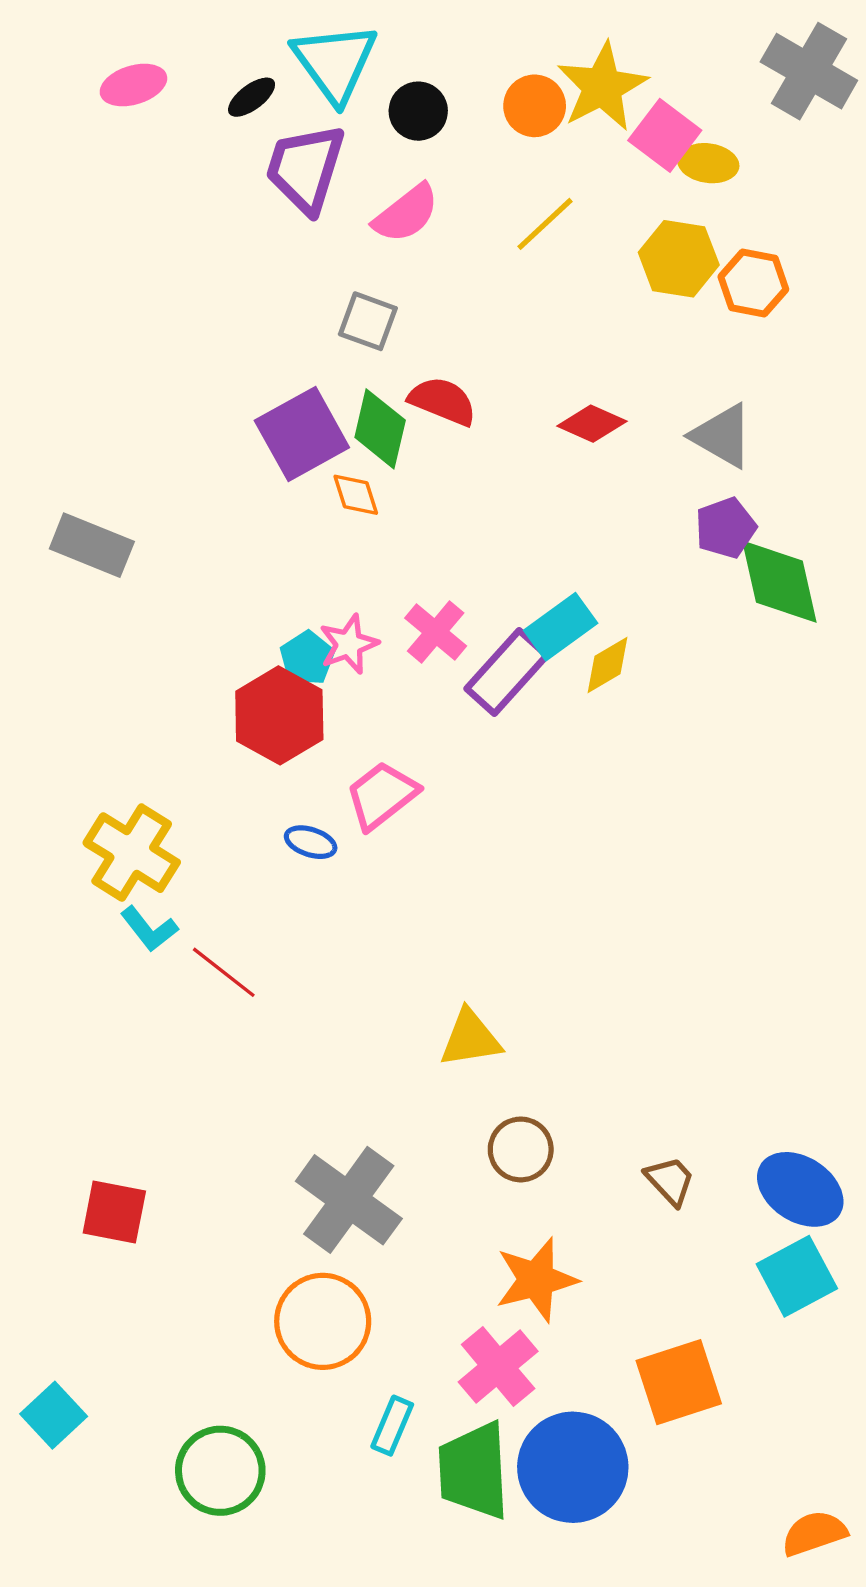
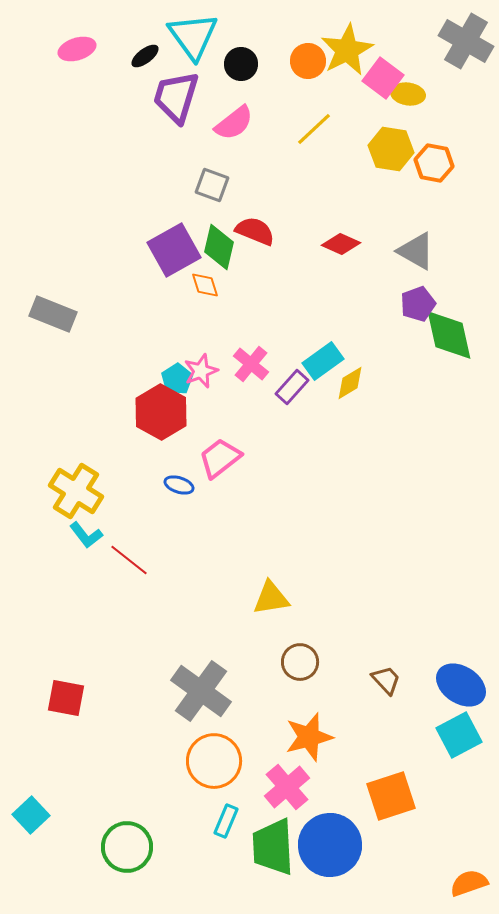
purple rectangle: (507, 672) -> (292, 387), size x0.7
orange circle: (323, 1321) -> (214, 761), moved

